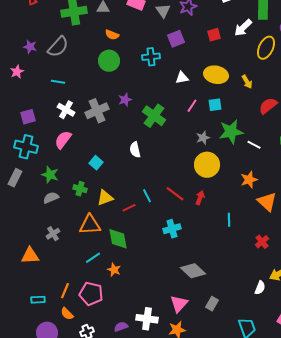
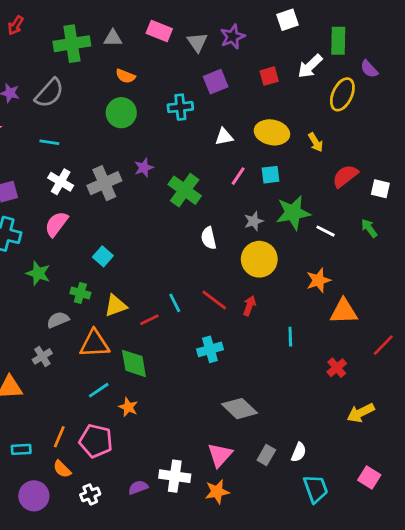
white semicircle: (135, 150) -> (209, 238), moved
gray semicircle: (51, 198) -> (58, 320), moved
orange triangle: (267, 202) -> (344, 311), turned -45
white semicircle: (260, 288) -> (299, 452), moved

